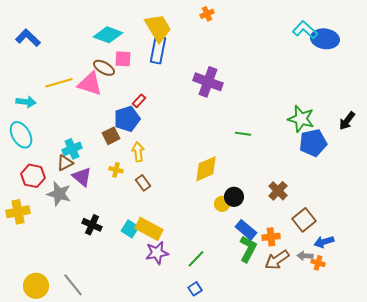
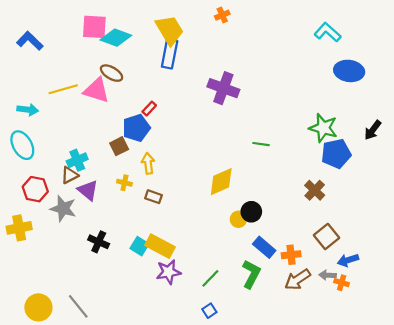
blue ellipse: (325, 39) -> (349, 71), moved
pink square: (123, 59) -> (94, 27), moved, size x1.4
brown rectangle: (143, 183) -> (153, 197), turned -35
brown cross: (278, 191) -> (315, 190), moved
green L-shape: (248, 249) -> (251, 274), moved

